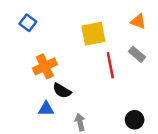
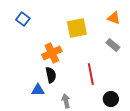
red line: (110, 65) -> (91, 74), moved
orange cross: (45, 66) -> (52, 53), moved
black semicircle: (62, 91) -> (51, 75), turned -133

